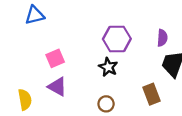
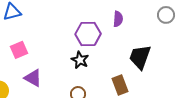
purple semicircle: (162, 38) -> (118, 19), moved
pink square: (55, 58) -> (19, 50), moved

